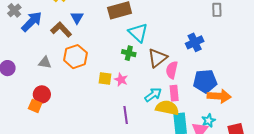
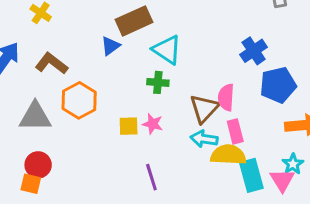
blue triangle: (77, 18) -> (110, 46), moved, turned 32
brown triangle: (158, 58) -> (204, 108), moved
gray triangle: (45, 63) -> (35, 117), size x1.6
blue pentagon: (205, 81) -> (278, 85), moved
cyan arrow: (153, 95) -> (204, 139), turned -126
purple line: (126, 115) -> (151, 177), moved

